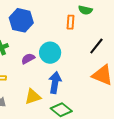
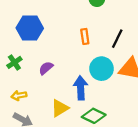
orange rectangle: (71, 22) -> (85, 36), moved
cyan circle: (50, 53) -> (101, 69), moved

